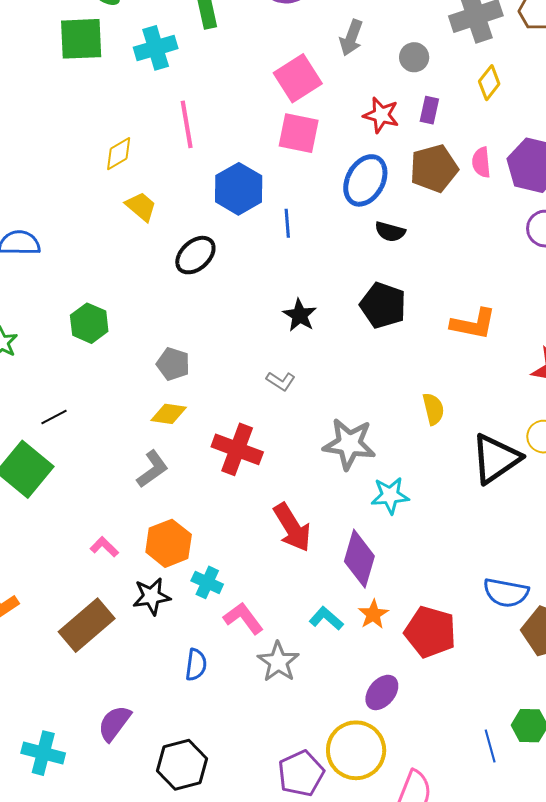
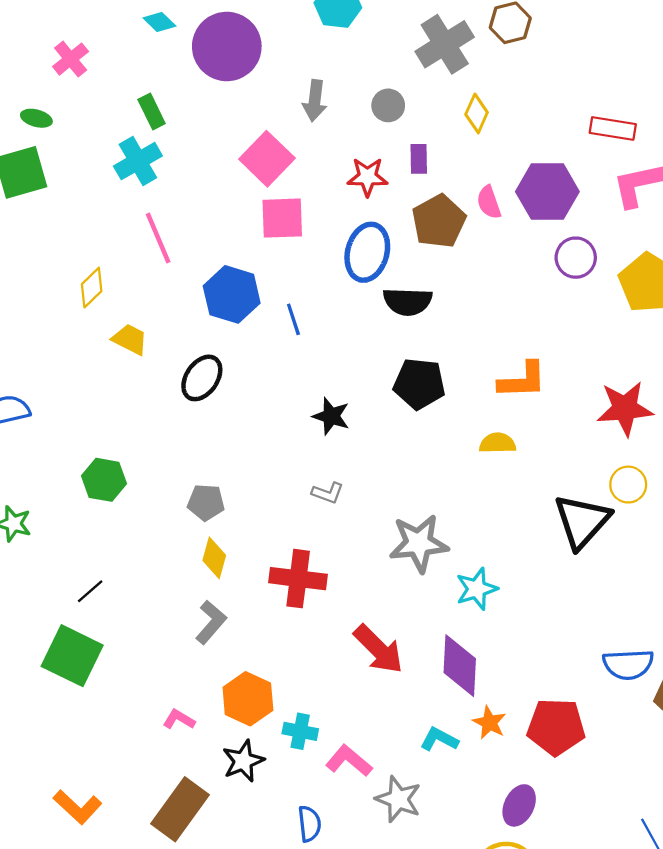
cyan cross: (156, 48) -> (138, 161), moved
black semicircle: (390, 232) -> (408, 302), size x1.4
yellow semicircle: (433, 409) -> (498, 443), moved, turned -64
yellow diamond: (169, 414) -> (214, 558), turned -69

